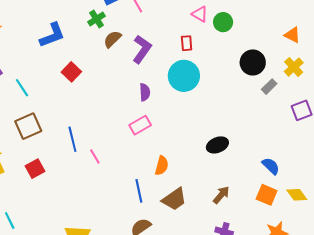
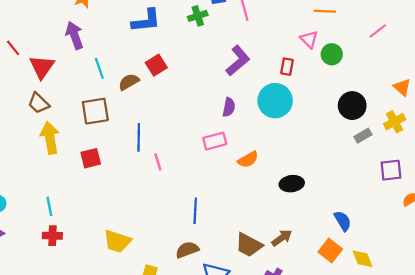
brown semicircle: (112, 39) -> (129, 82), moved
orange semicircle: (162, 166) -> (248, 159), moved, turned 30
brown trapezoid: (174, 199) -> (249, 245), moved, turned 48

